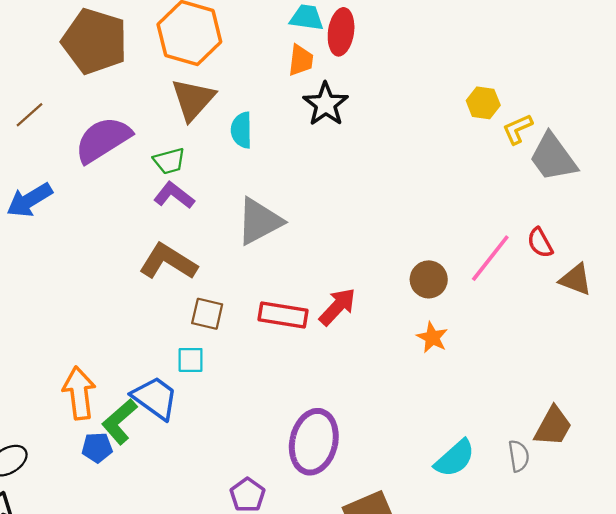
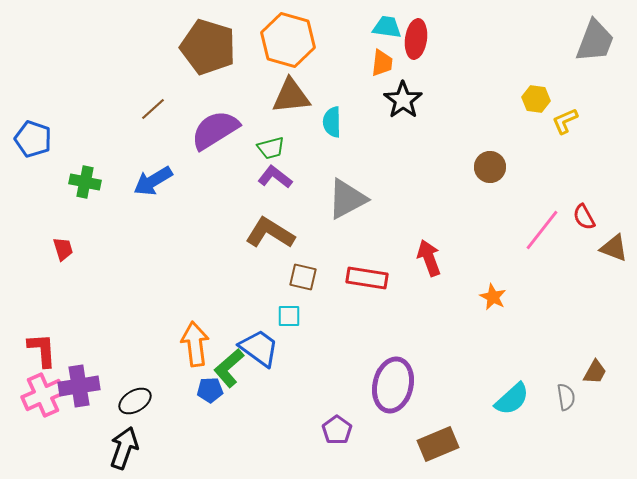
brown triangle: (193, 99) -> (291, 96), turned 42
gray trapezoid: (553, 157) -> (595, 41), moved, turned -123
brown circle: (429, 279) -> (490, 167), moved
red arrow: (337, 307) -> (429, 258), moved, turned -63
brown trapezoid: (553, 426) -> (595, 372), size x0.7

